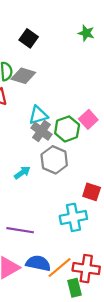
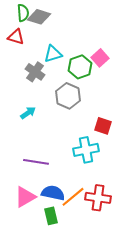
gray cross: (41, 131) -> (35, 72), moved
cyan arrow: (22, 173) -> (28, 113), moved
green rectangle: (74, 288) -> (51, 216), moved

